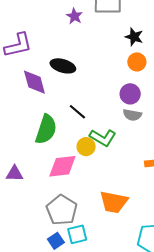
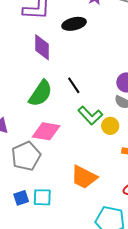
black ellipse: (63, 66) -> (74, 24), moved, turned -45
yellow circle: (86, 147) -> (110, 126), moved
gray pentagon: (62, 210) -> (26, 156), moved

